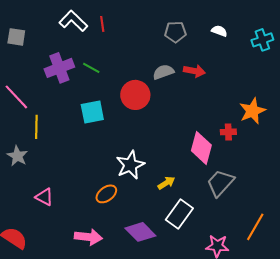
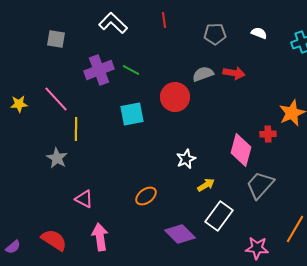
red line: (102, 24) -> (164, 20), moved
white star: (130, 165) -> (186, 159), moved, size x0.7
pink arrow: (88, 237) -> (100, 237), moved, turned -104

